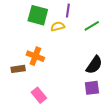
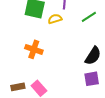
brown rectangle: (18, 69) -> (18, 87), moved

